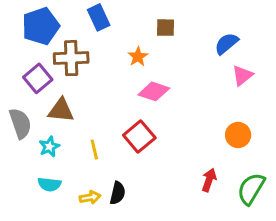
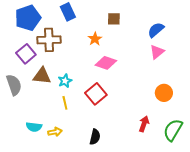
pink triangle: (242, 75) -> (157, 52), moved
cyan star: (49, 147) -> (65, 81), moved
black semicircle: (118, 193) -> (95, 137), moved
yellow arrow: (90, 197) -> (55, 132), moved

